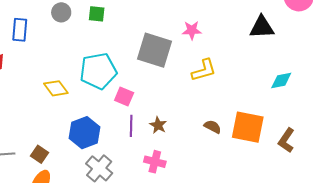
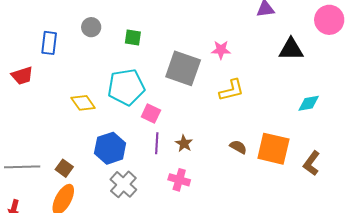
green square: (97, 14) -> (133, 37), moved

